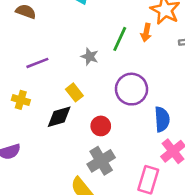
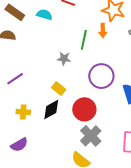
purple line: (37, 63) -> (15, 79), moved
yellow cross: (21, 100) -> (23, 112), moved
red circle: (101, 126) -> (84, 109), size x1.5

